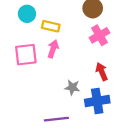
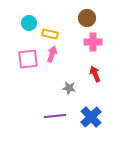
pink cross: (99, 35) -> (93, 42), turned 30
blue cross: (97, 101) -> (91, 117), moved, turned -35

